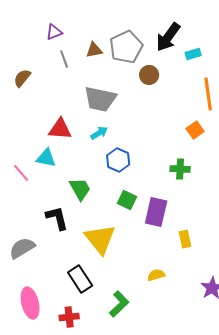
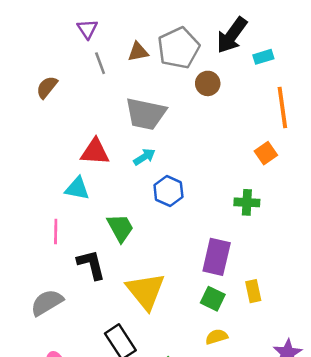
purple triangle: (54, 32) -> (87, 29), turned -42
pink line: (21, 173) -> (56, 232), moved, turned 42
green square: (127, 200) -> (213, 299), moved

